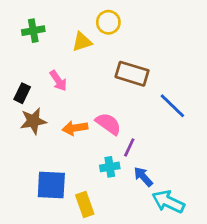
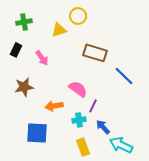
black rectangle: (22, 93) -> (16, 50), moved
orange arrow: (75, 128) -> (54, 106), moved
yellow rectangle: (85, 204) -> (83, 147), moved

